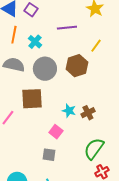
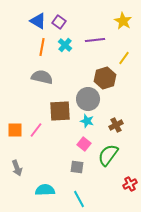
cyan cross: (35, 42) -> (65, 45), moved
gray circle: (45, 69) -> (88, 99), moved
cyan star: (69, 111) -> (87, 121), moved
green semicircle: (94, 149) -> (108, 155), moved

